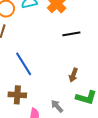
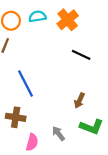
black line: (71, 34) -> (81, 55), turned 30

